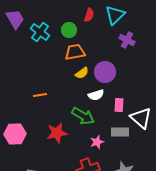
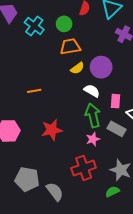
white semicircle: (96, 95) -> (92, 91), turned -133
green arrow: (83, 116) -> (93, 115), moved, turned -135
gray rectangle: (120, 132) -> (117, 129), turned 30

